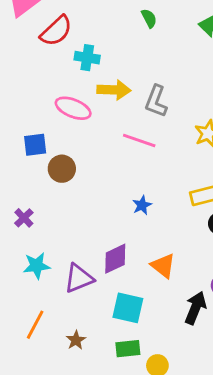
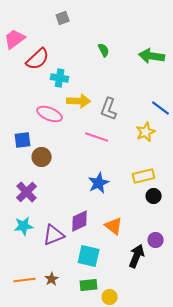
blue star: (142, 205) -> (99, 183), size x1.5
purple cross: (24, 218) -> (27, 192), moved, size x1.5
orange line: (35, 325) -> (25, 280), moved, turned 55

